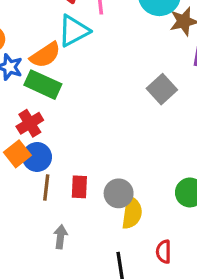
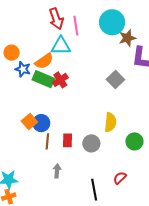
cyan triangle: (74, 31) -> (61, 46), turned 30
red cross: (30, 123) -> (60, 80), moved
yellow semicircle: (132, 213) -> (110, 122), moved
red semicircle: (164, 252) -> (120, 178), turned 48

